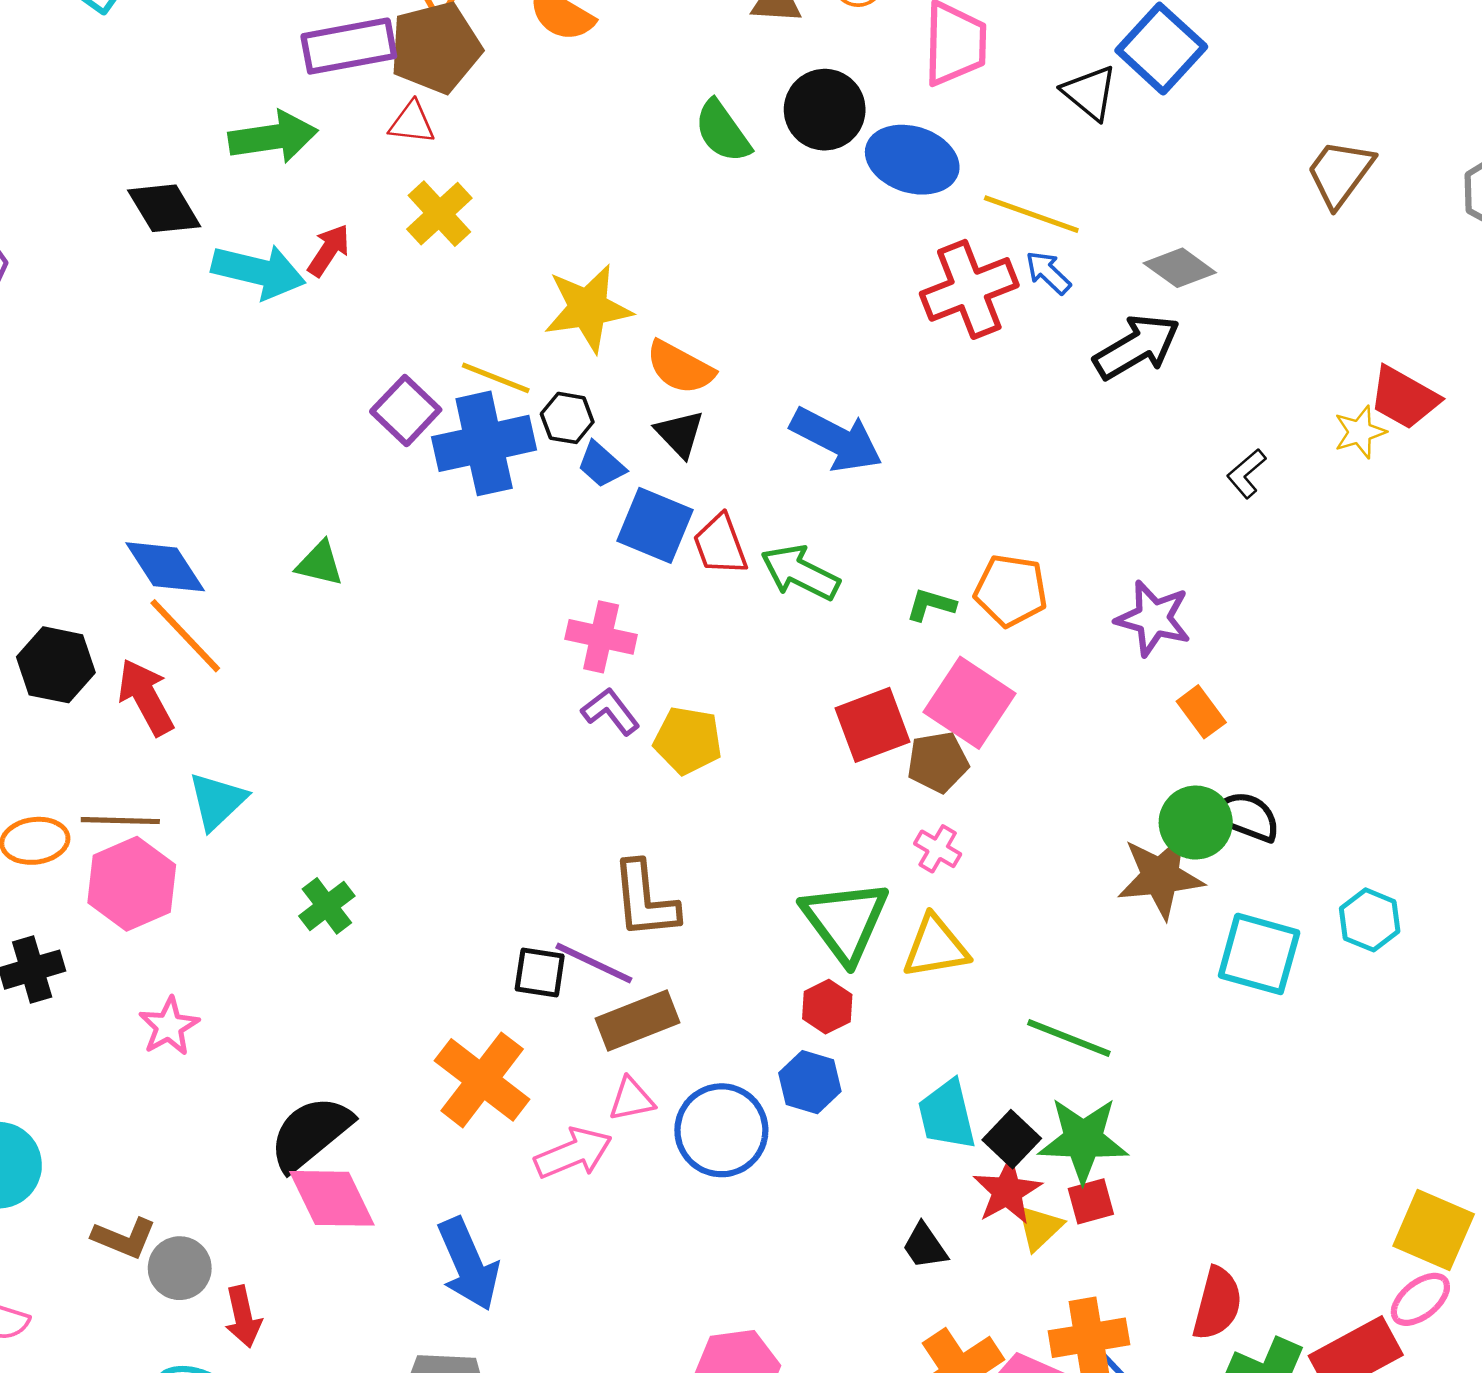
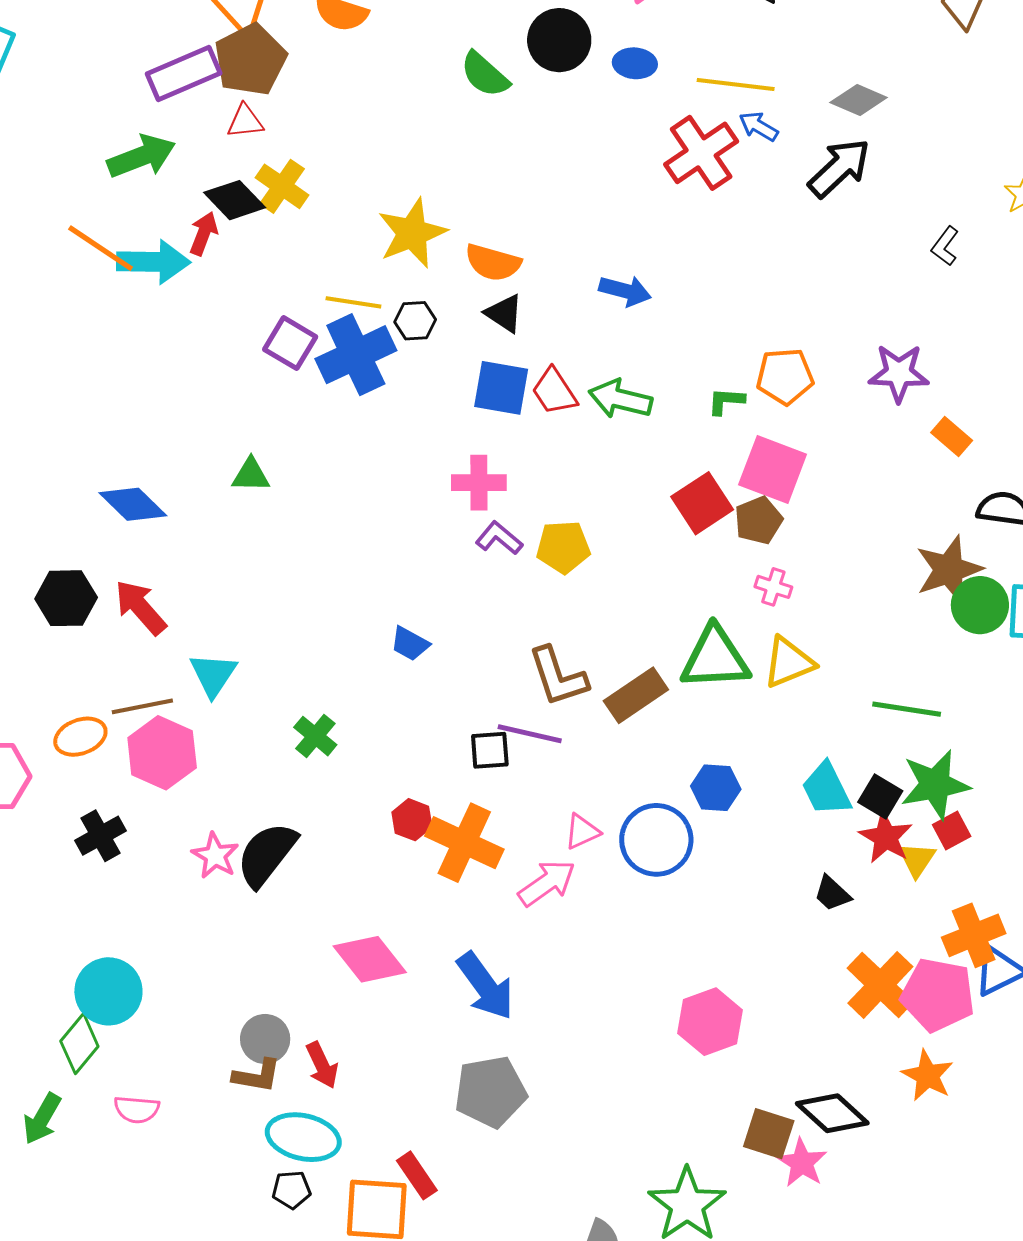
blue ellipse: (912, 160) -> (635, 63), size x0.6
black diamond: (164, 208) -> (235, 200), moved
blue arrow: (836, 439) -> (625, 291), size x0.7
blue trapezoid: (601, 465) -> (410, 644), moved
orange line: (185, 636) -> (101, 248), moved
green circle: (1196, 823) -> (980, 605), moved
green triangle: (845, 921) -> (715, 658), turned -44
red hexagon: (827, 1007) -> (412, 820), moved
brown rectangle: (638, 1021) -> (636, 695), moved
black semicircle: (310, 1133) -> (267, 854), moved
brown L-shape: (124, 1238) -> (257, 1076), moved

